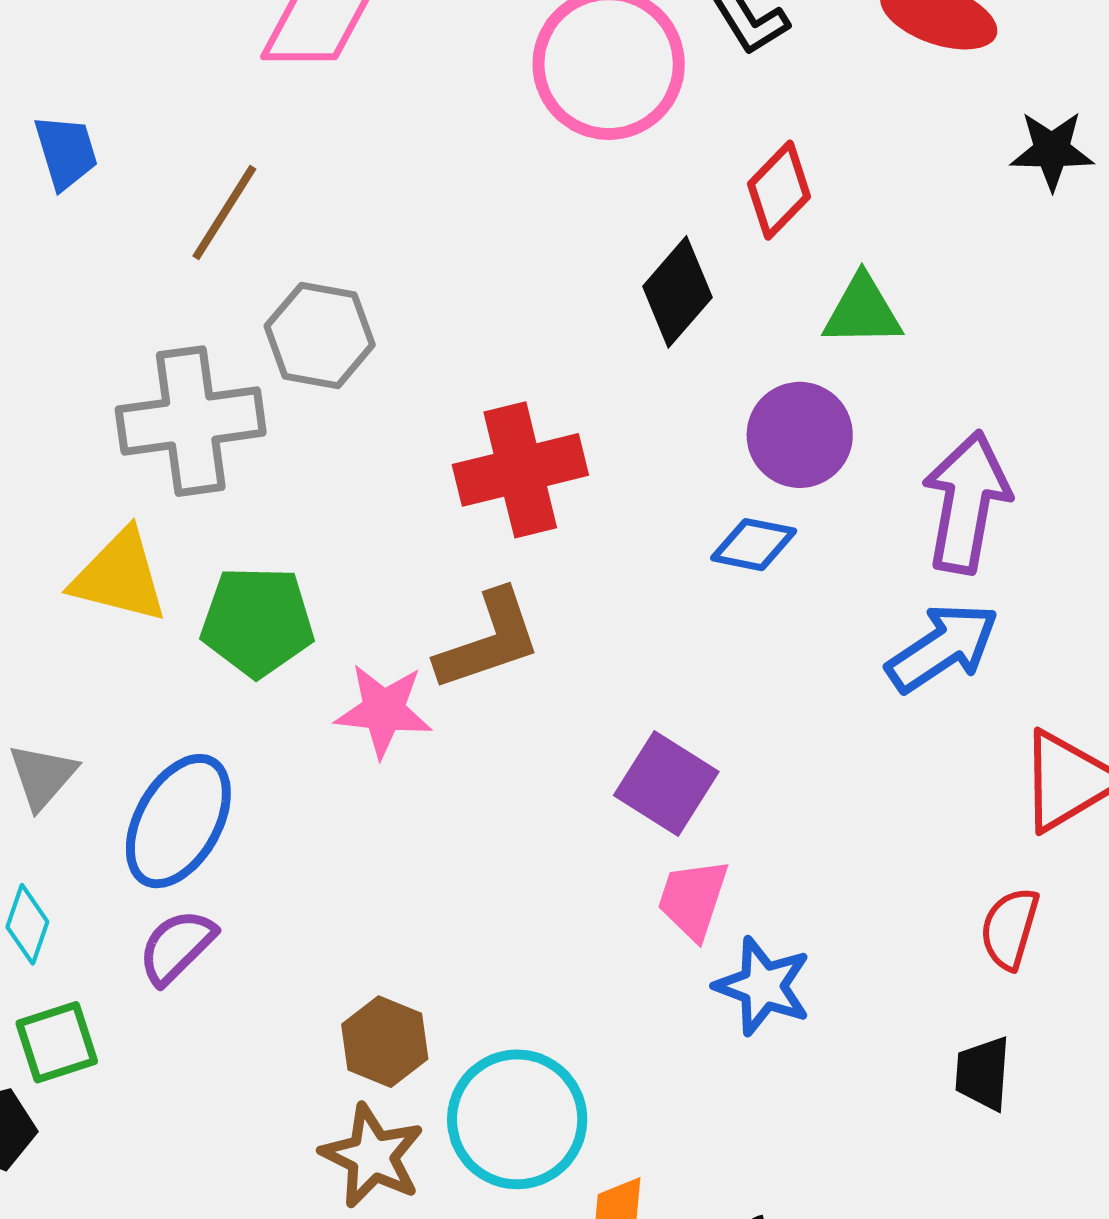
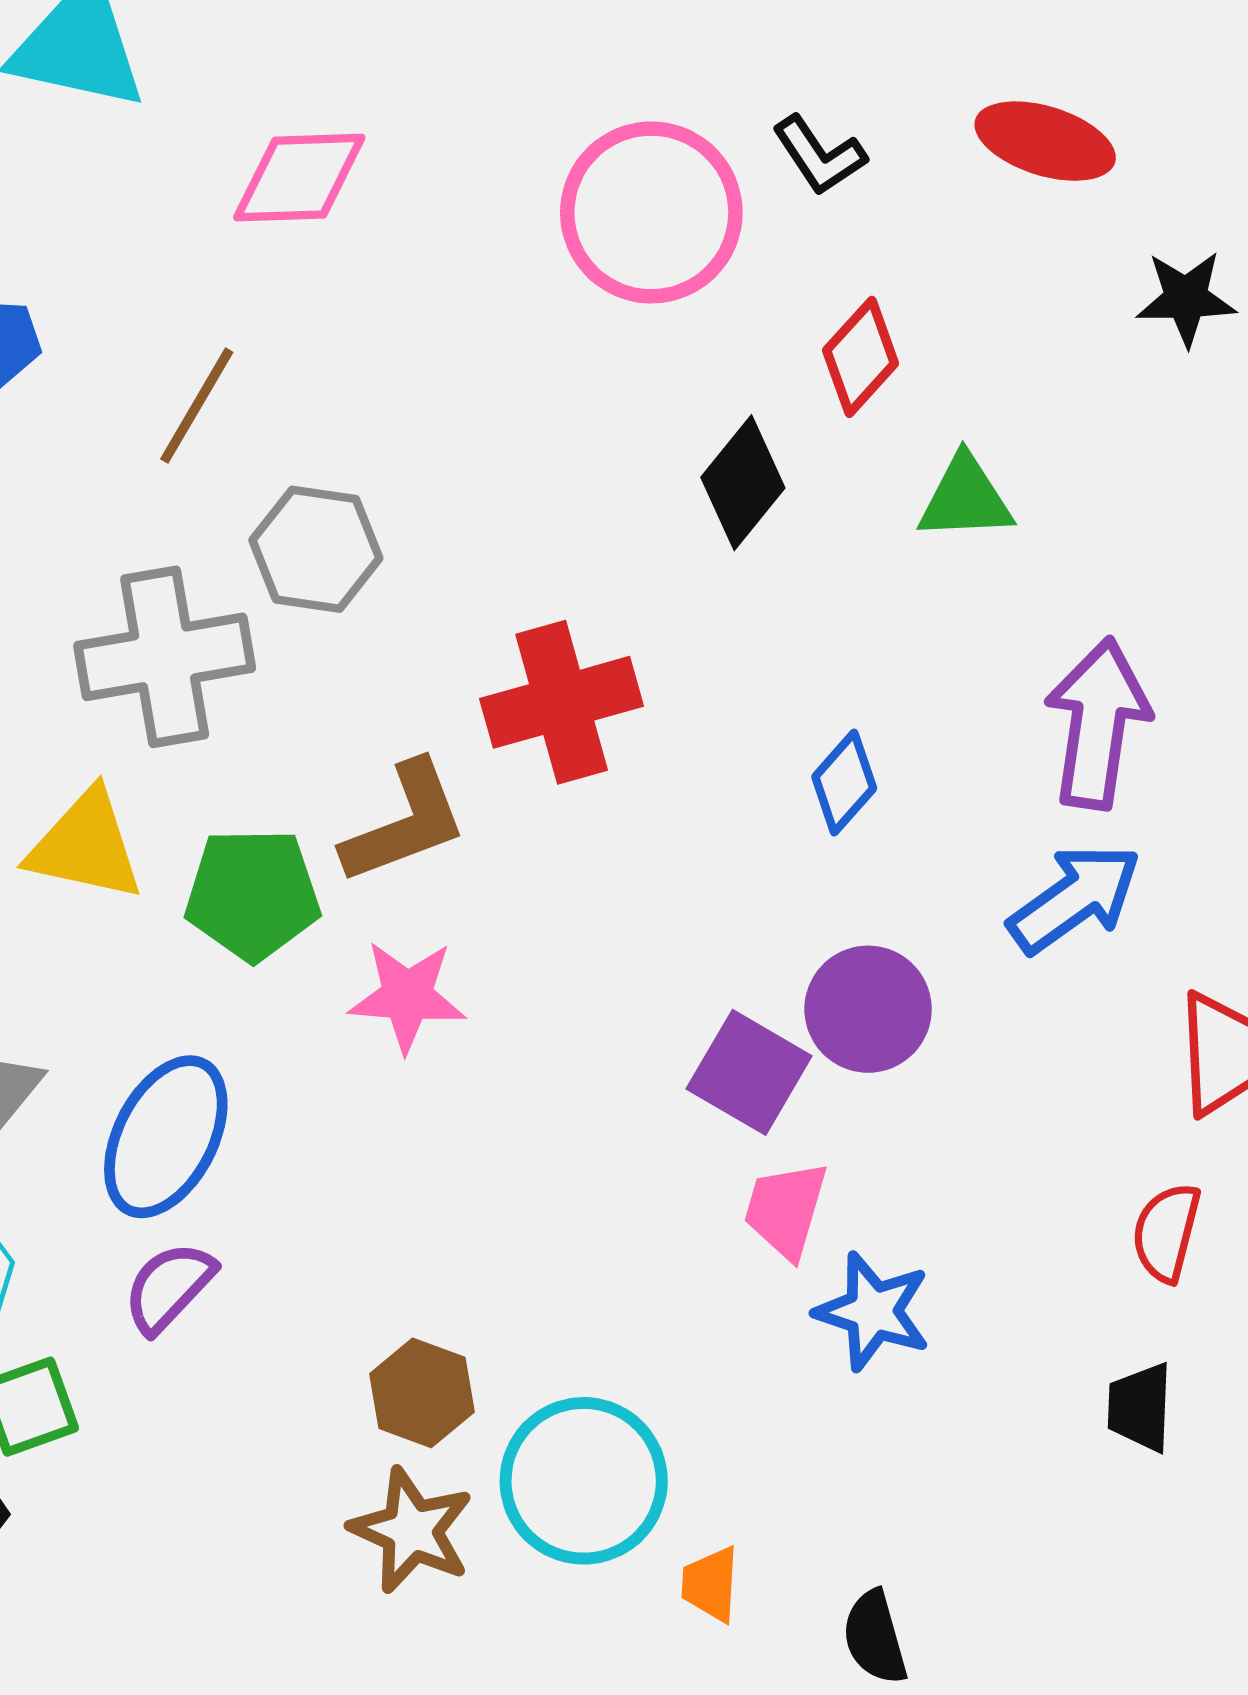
purple circle: (800, 435) -> (868, 1009), moved
blue diamond: (754, 545) -> (844, 783), turned -58
brown L-shape: (489, 641) -> (405, 823), moved

